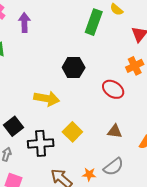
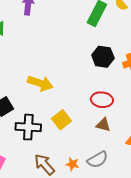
black hexagon: (74, 67) -> (103, 57), moved
red ellipse: (113, 89) -> (102, 100), moved, turned -35

